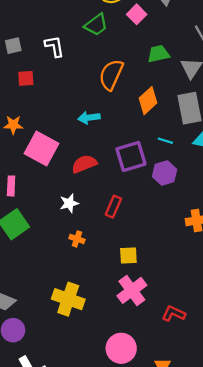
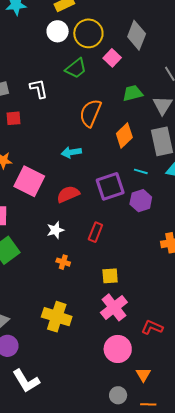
pink circle: (121, 348) -> (118, 349), moved

